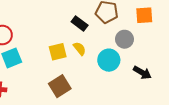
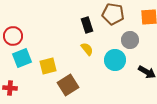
black rectangle: (80, 24) -> (87, 25), turned 35
yellow square: (58, 52) -> (48, 66), moved

